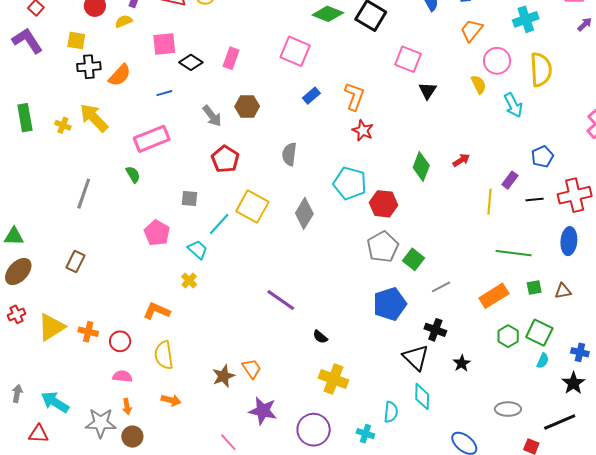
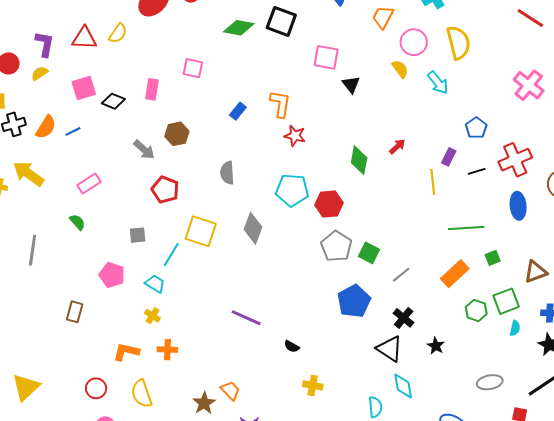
pink square: (295, 51) -> (193, 68), moved, size x0.7
blue line: (164, 93) -> (73, 131), moved
pink rectangle: (152, 139) -> (89, 184), size x0.7
brown rectangle: (75, 261) -> (75, 312), moved
brown triangle: (563, 291) -> (536, 272), moved, size x1.4
black cross: (435, 330) -> (404, 318), turned 30
orange cross: (88, 332) -> (167, 350), moved
green square: (539, 333) -> (506, 301), turned -36
yellow cross: (333, 379) -> (313, 385), size x0.7

